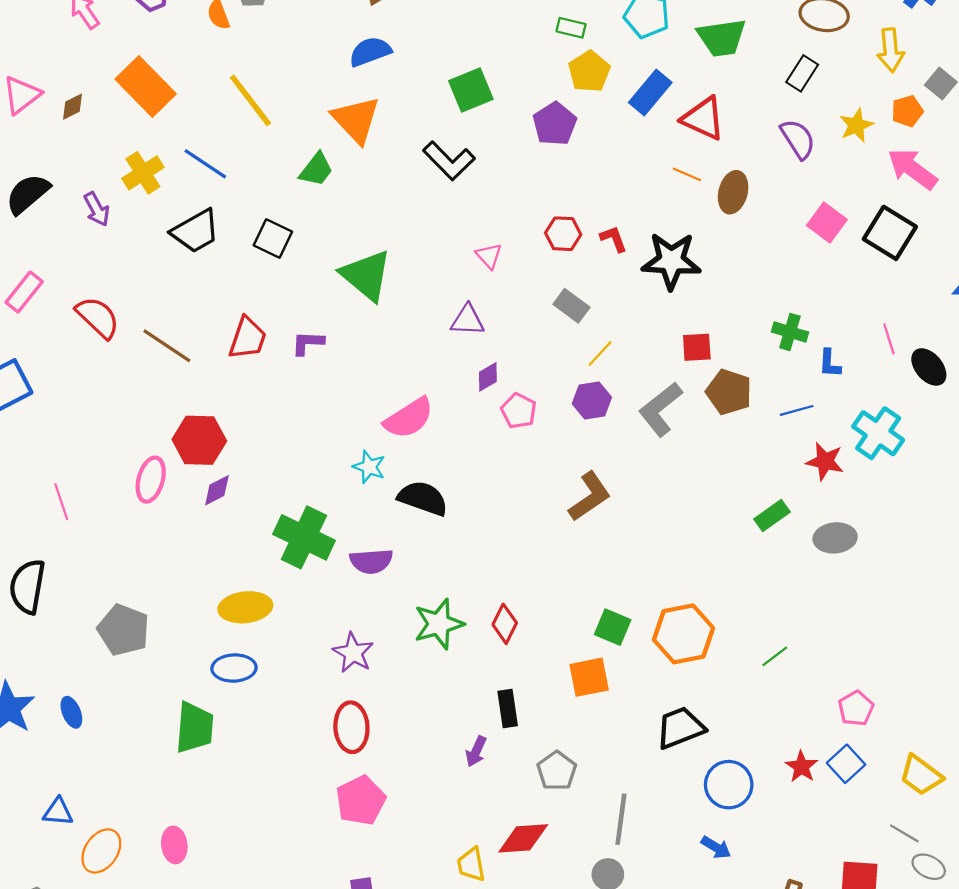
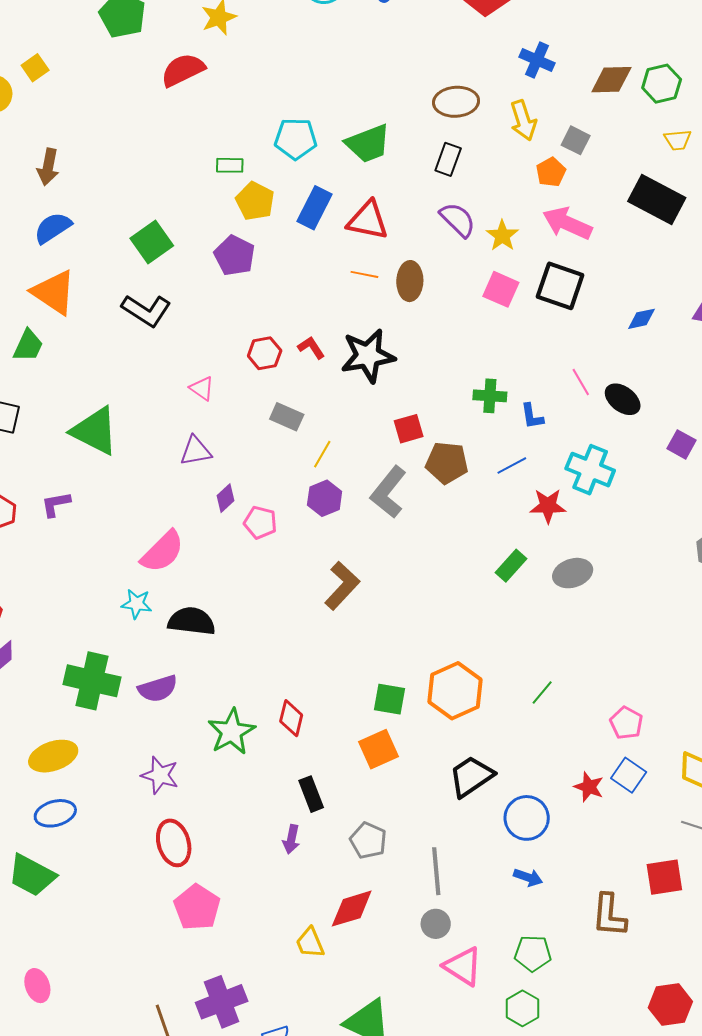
yellow star: (856, 125) -> (502, 236), moved
green trapezoid: (195, 728) -> (32, 875), turned 126

